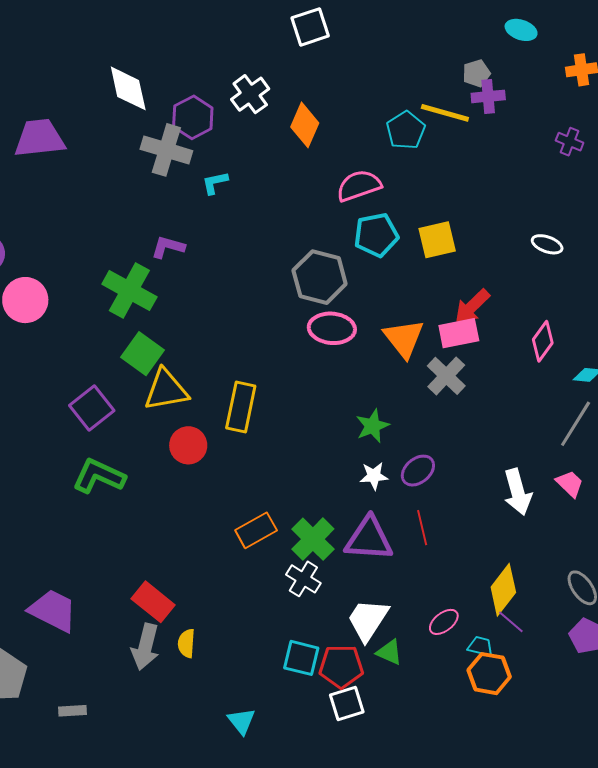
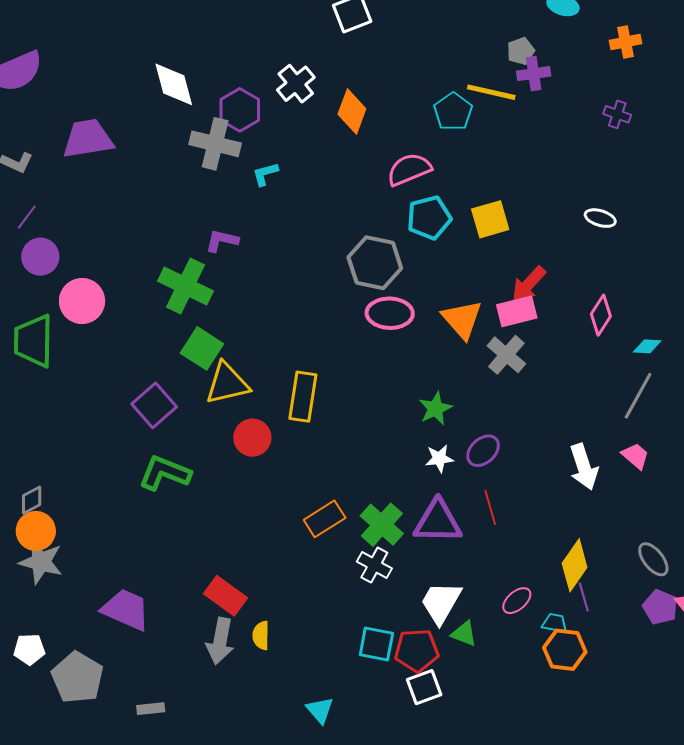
purple line: (511, 622) -> (584, 597), turned 36

